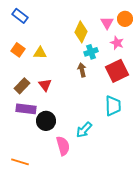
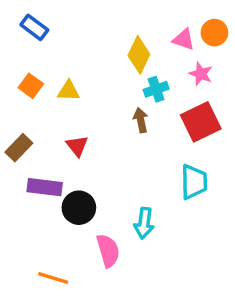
pink triangle: (107, 23) -> (184, 39), turned -40
brown rectangle: (22, 86) -> (19, 148), moved
cyan arrow: (84, 130) -> (144, 223), turned -36
orange line: (20, 162) -> (53, 278), moved

